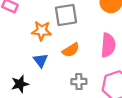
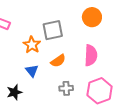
orange star: (42, 31) -> (32, 45), turned 30

